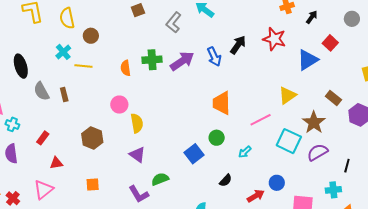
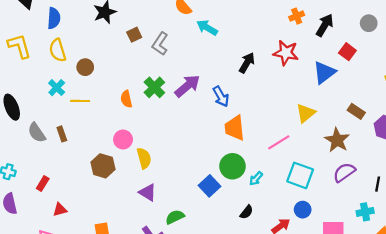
black arrow: (312, 17) -> (325, 25), size x1.5
gray L-shape: (174, 22) -> (160, 44), moved
blue arrow: (214, 57) -> (221, 96), moved
green cross: (152, 60) -> (154, 87), turned -36
brown hexagon: (92, 138) -> (103, 166), moved
green circle: (217, 138) -> (232, 166), size x1.5
cyan square: (289, 141) -> (300, 175), moved
cyan arrow: (245, 152) -> (256, 179), moved

